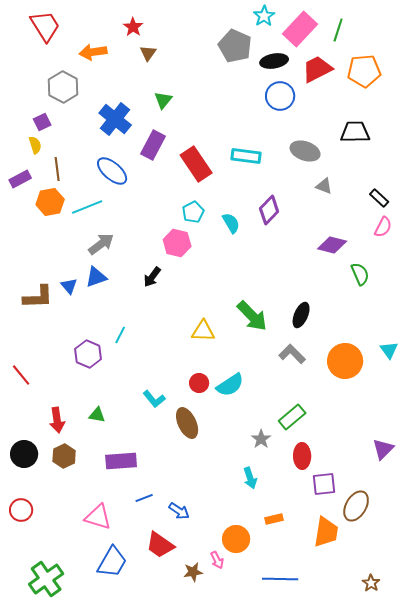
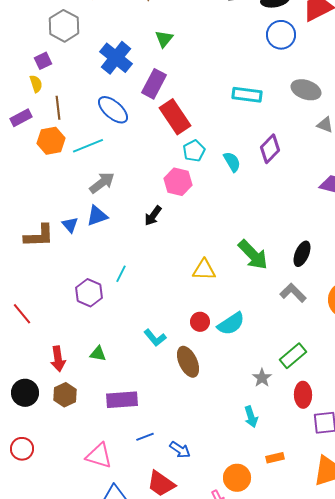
red rectangle: (196, 164) -> (175, 117), moved

